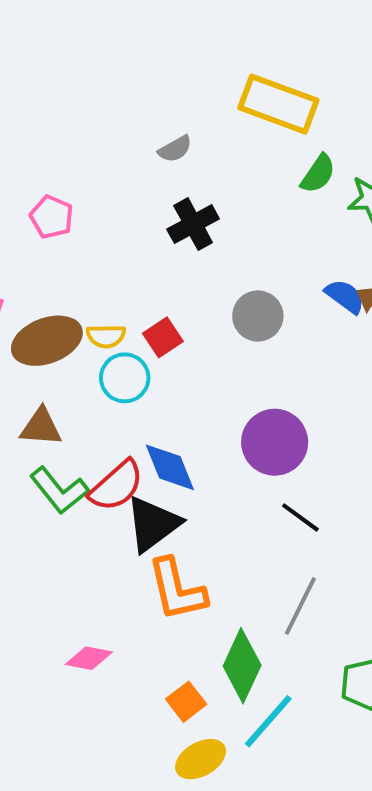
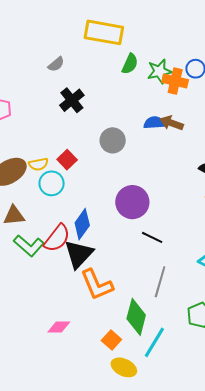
blue semicircle: (345, 296) -> (154, 123), turned -30
blue diamond: (170, 467) -> (82, 224), turned 68
yellow ellipse: (201, 759) -> (124, 367), turned 65

